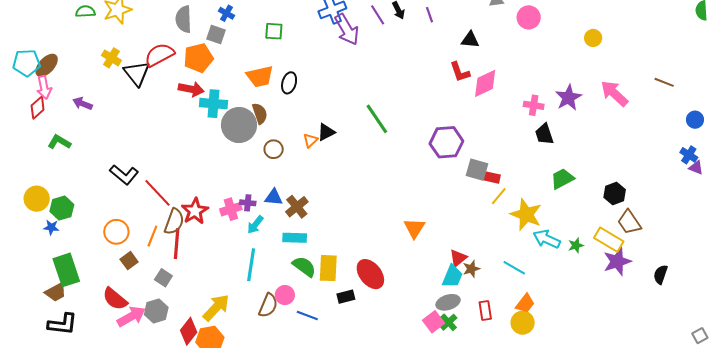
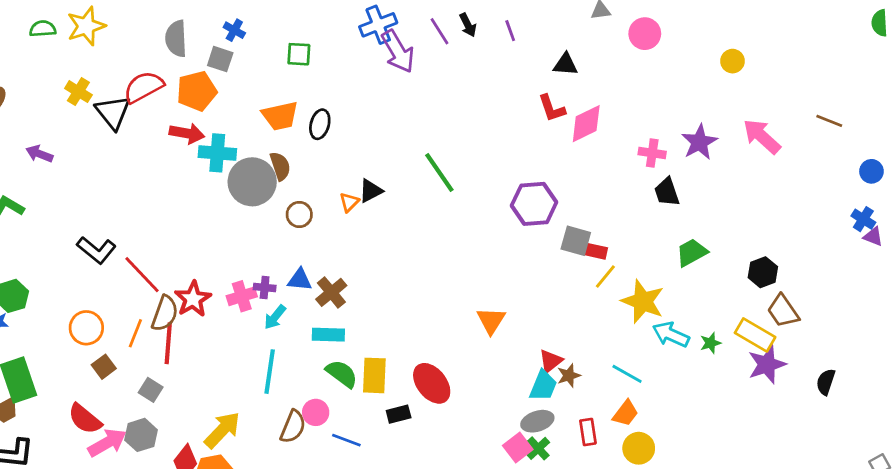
orange trapezoid: (525, 304) -> (625, 413), moved

